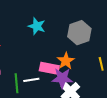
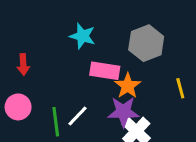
pink rectangle: (49, 68) -> (105, 71), moved
white line: (31, 80) -> (78, 116), turned -35

